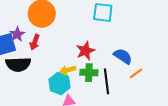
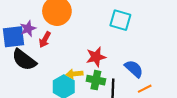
black semicircle: (18, 64) -> (24, 60), turned 30

